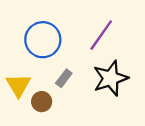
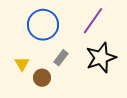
yellow triangle: (18, 85) -> (22, 64), size x0.7

